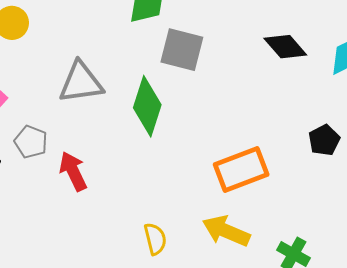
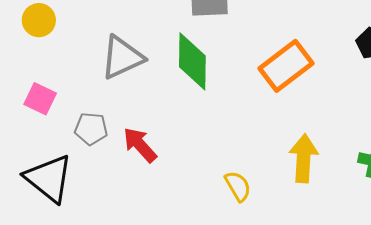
orange rectangle: (241, 169) -> (286, 66), moved
yellow arrow: (226, 231) -> (304, 158), turned 87

